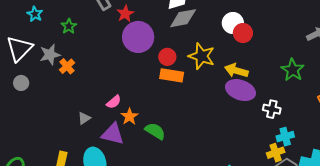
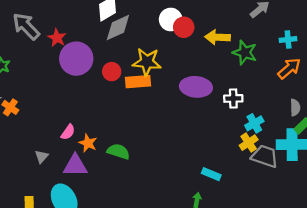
yellow arrow: (236, 71) -> (218, 37), moved
orange rectangle: (172, 75) -> (138, 82), moved

